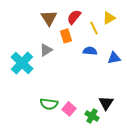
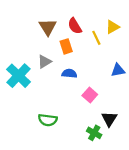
red semicircle: (74, 17) -> (75, 26), turned -70
blue semicircle: (90, 51) -> (69, 73), moved
pink square: (69, 109) -> (90, 95), moved

